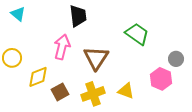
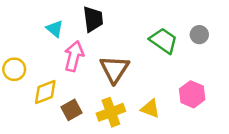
cyan triangle: (18, 14) -> (55, 29), moved
gray circle: (176, 59) -> (199, 35), moved

